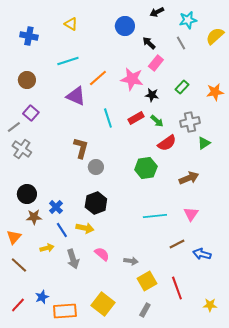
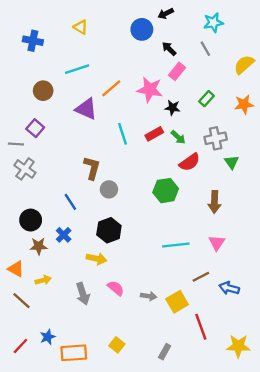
black arrow: (157, 12) -> (166, 14), moved
yellow semicircle: (215, 36) -> (244, 65), moved
brown circle: (27, 80) -> (43, 91), moved
gray line: (14, 127) -> (16, 144), turned 40
green triangle: (204, 143) -> (231, 162), turned -32
brown arrow: (189, 178) -> (214, 202), turned 114
blue line: (62, 230) -> (70, 202), moved
orange triangle: (14, 237) -> (16, 269), turned -42
yellow arrow: (47, 248) -> (43, 280), moved
yellow square: (147, 281) -> (177, 302), moved
yellow square: (103, 304) -> (117, 345), size x0.6
yellow star: (210, 305) -> (238, 346), size x1.5

